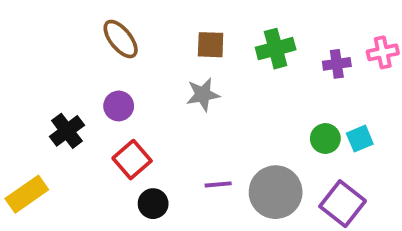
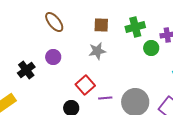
green circle: (325, 139) -> (151, 48), moved
red square: (132, 160) -> (85, 85), moved

